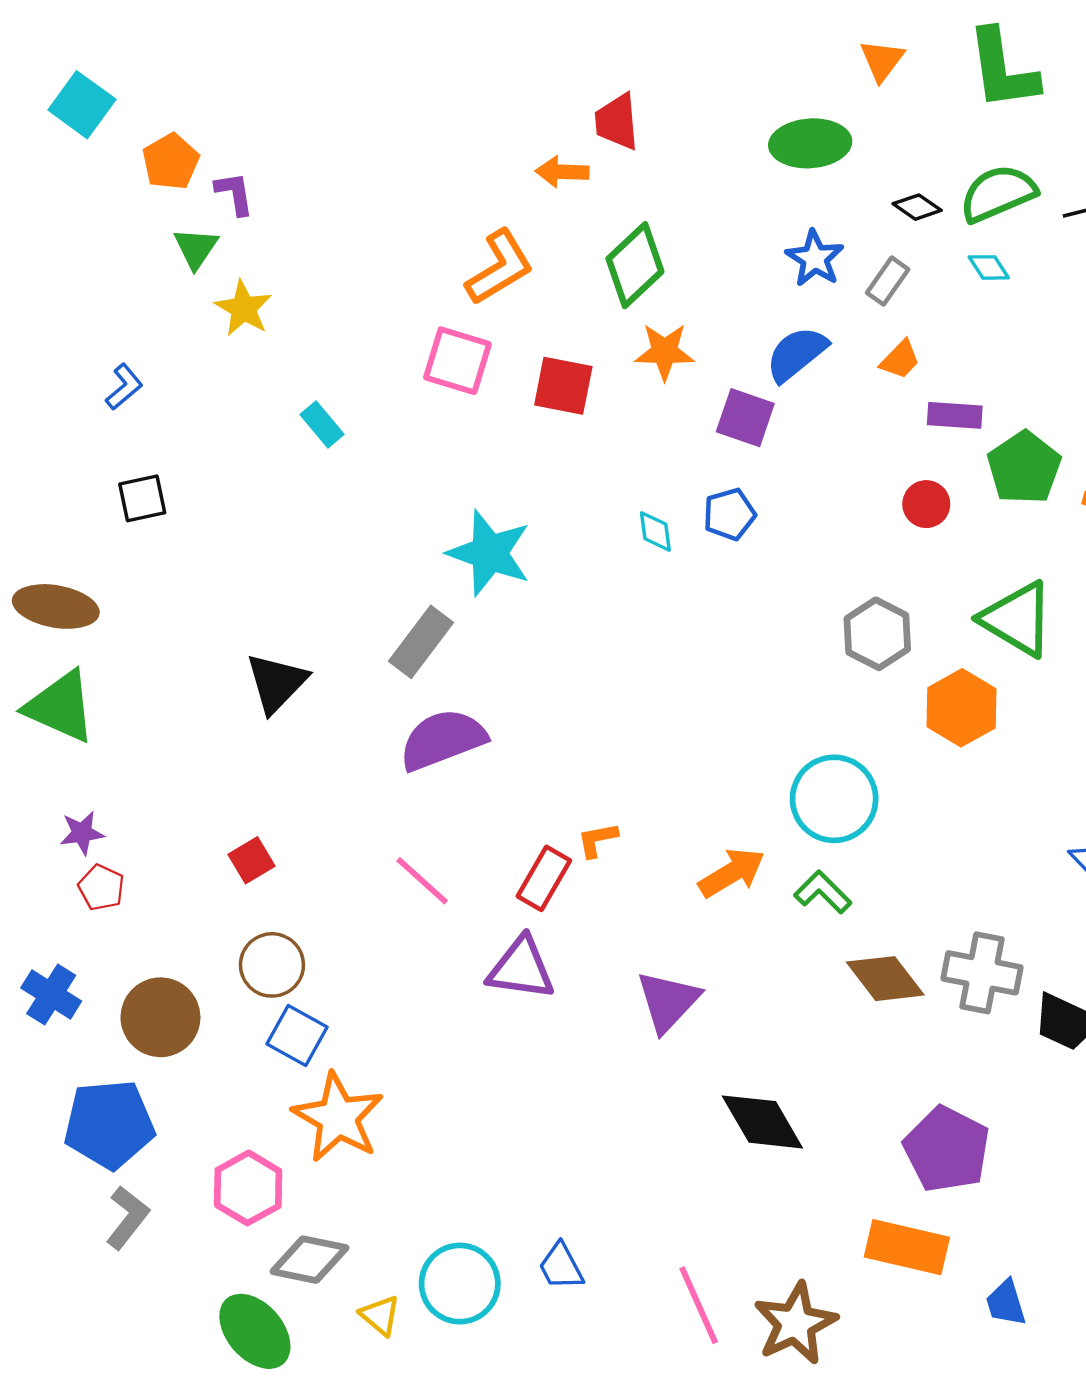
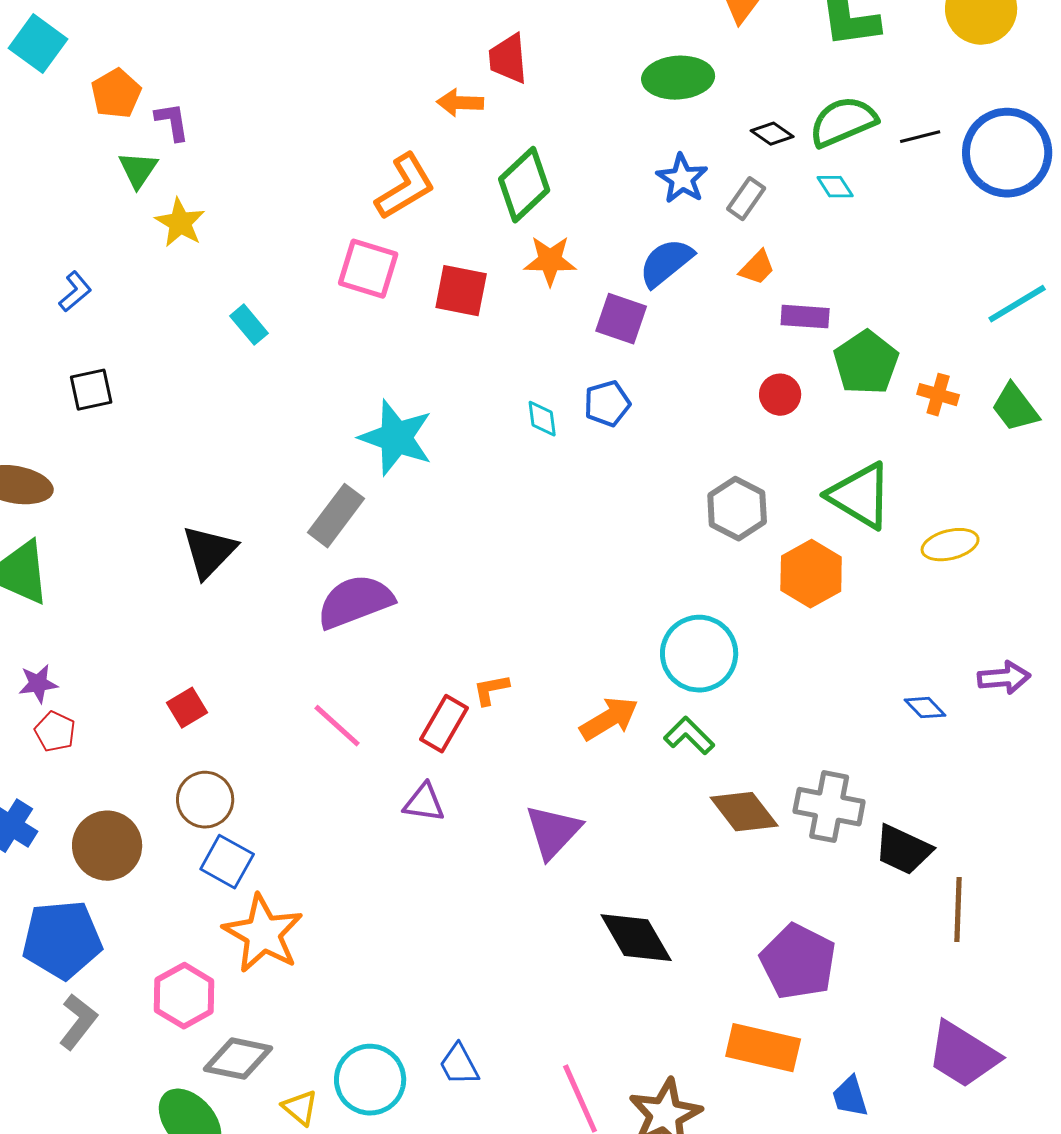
purple triangle: (521, 968) -> (424, 803), size x0.7

